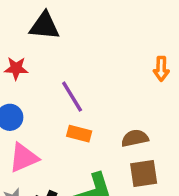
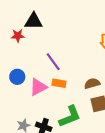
red star: (16, 68) -> (18, 36), moved
pink triangle: (24, 158) -> (38, 87), moved

